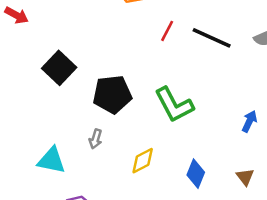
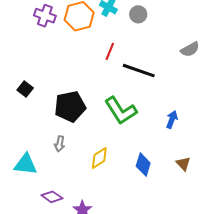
black line: (212, 38) -> (139, 71), moved
black square: (59, 68) -> (25, 89), size x0.6
blue arrow: (249, 121) -> (172, 120), moved

